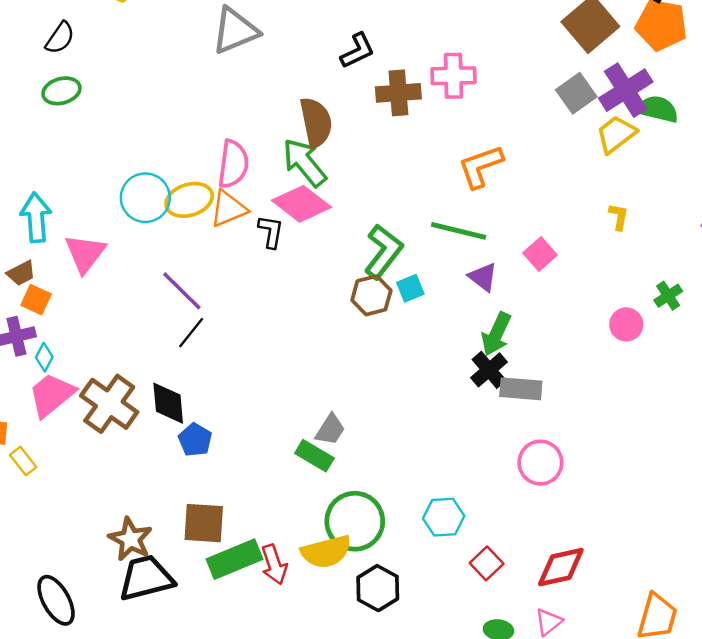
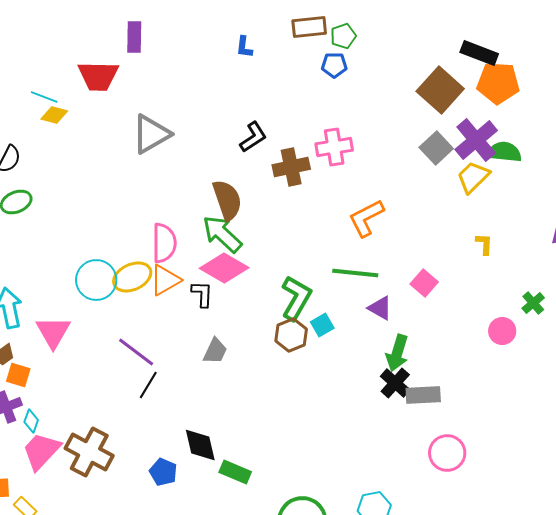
black diamond: (168, 403) -> (200, 445), moved
gray trapezoid: (330, 430) -> (215, 351), moved
green rectangle: (314, 456) -> (235, 472), moved

